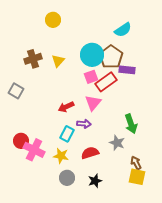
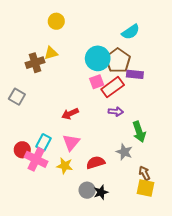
yellow triangle: (58, 61) -> (51, 53), moved, turned 32
pink triangle: (93, 103) -> (71, 142), moved
purple arrow: (84, 124) -> (116, 112), moved
cyan rectangle: (67, 134) -> (44, 142), moved
gray circle: (67, 178) -> (87, 190), moved

